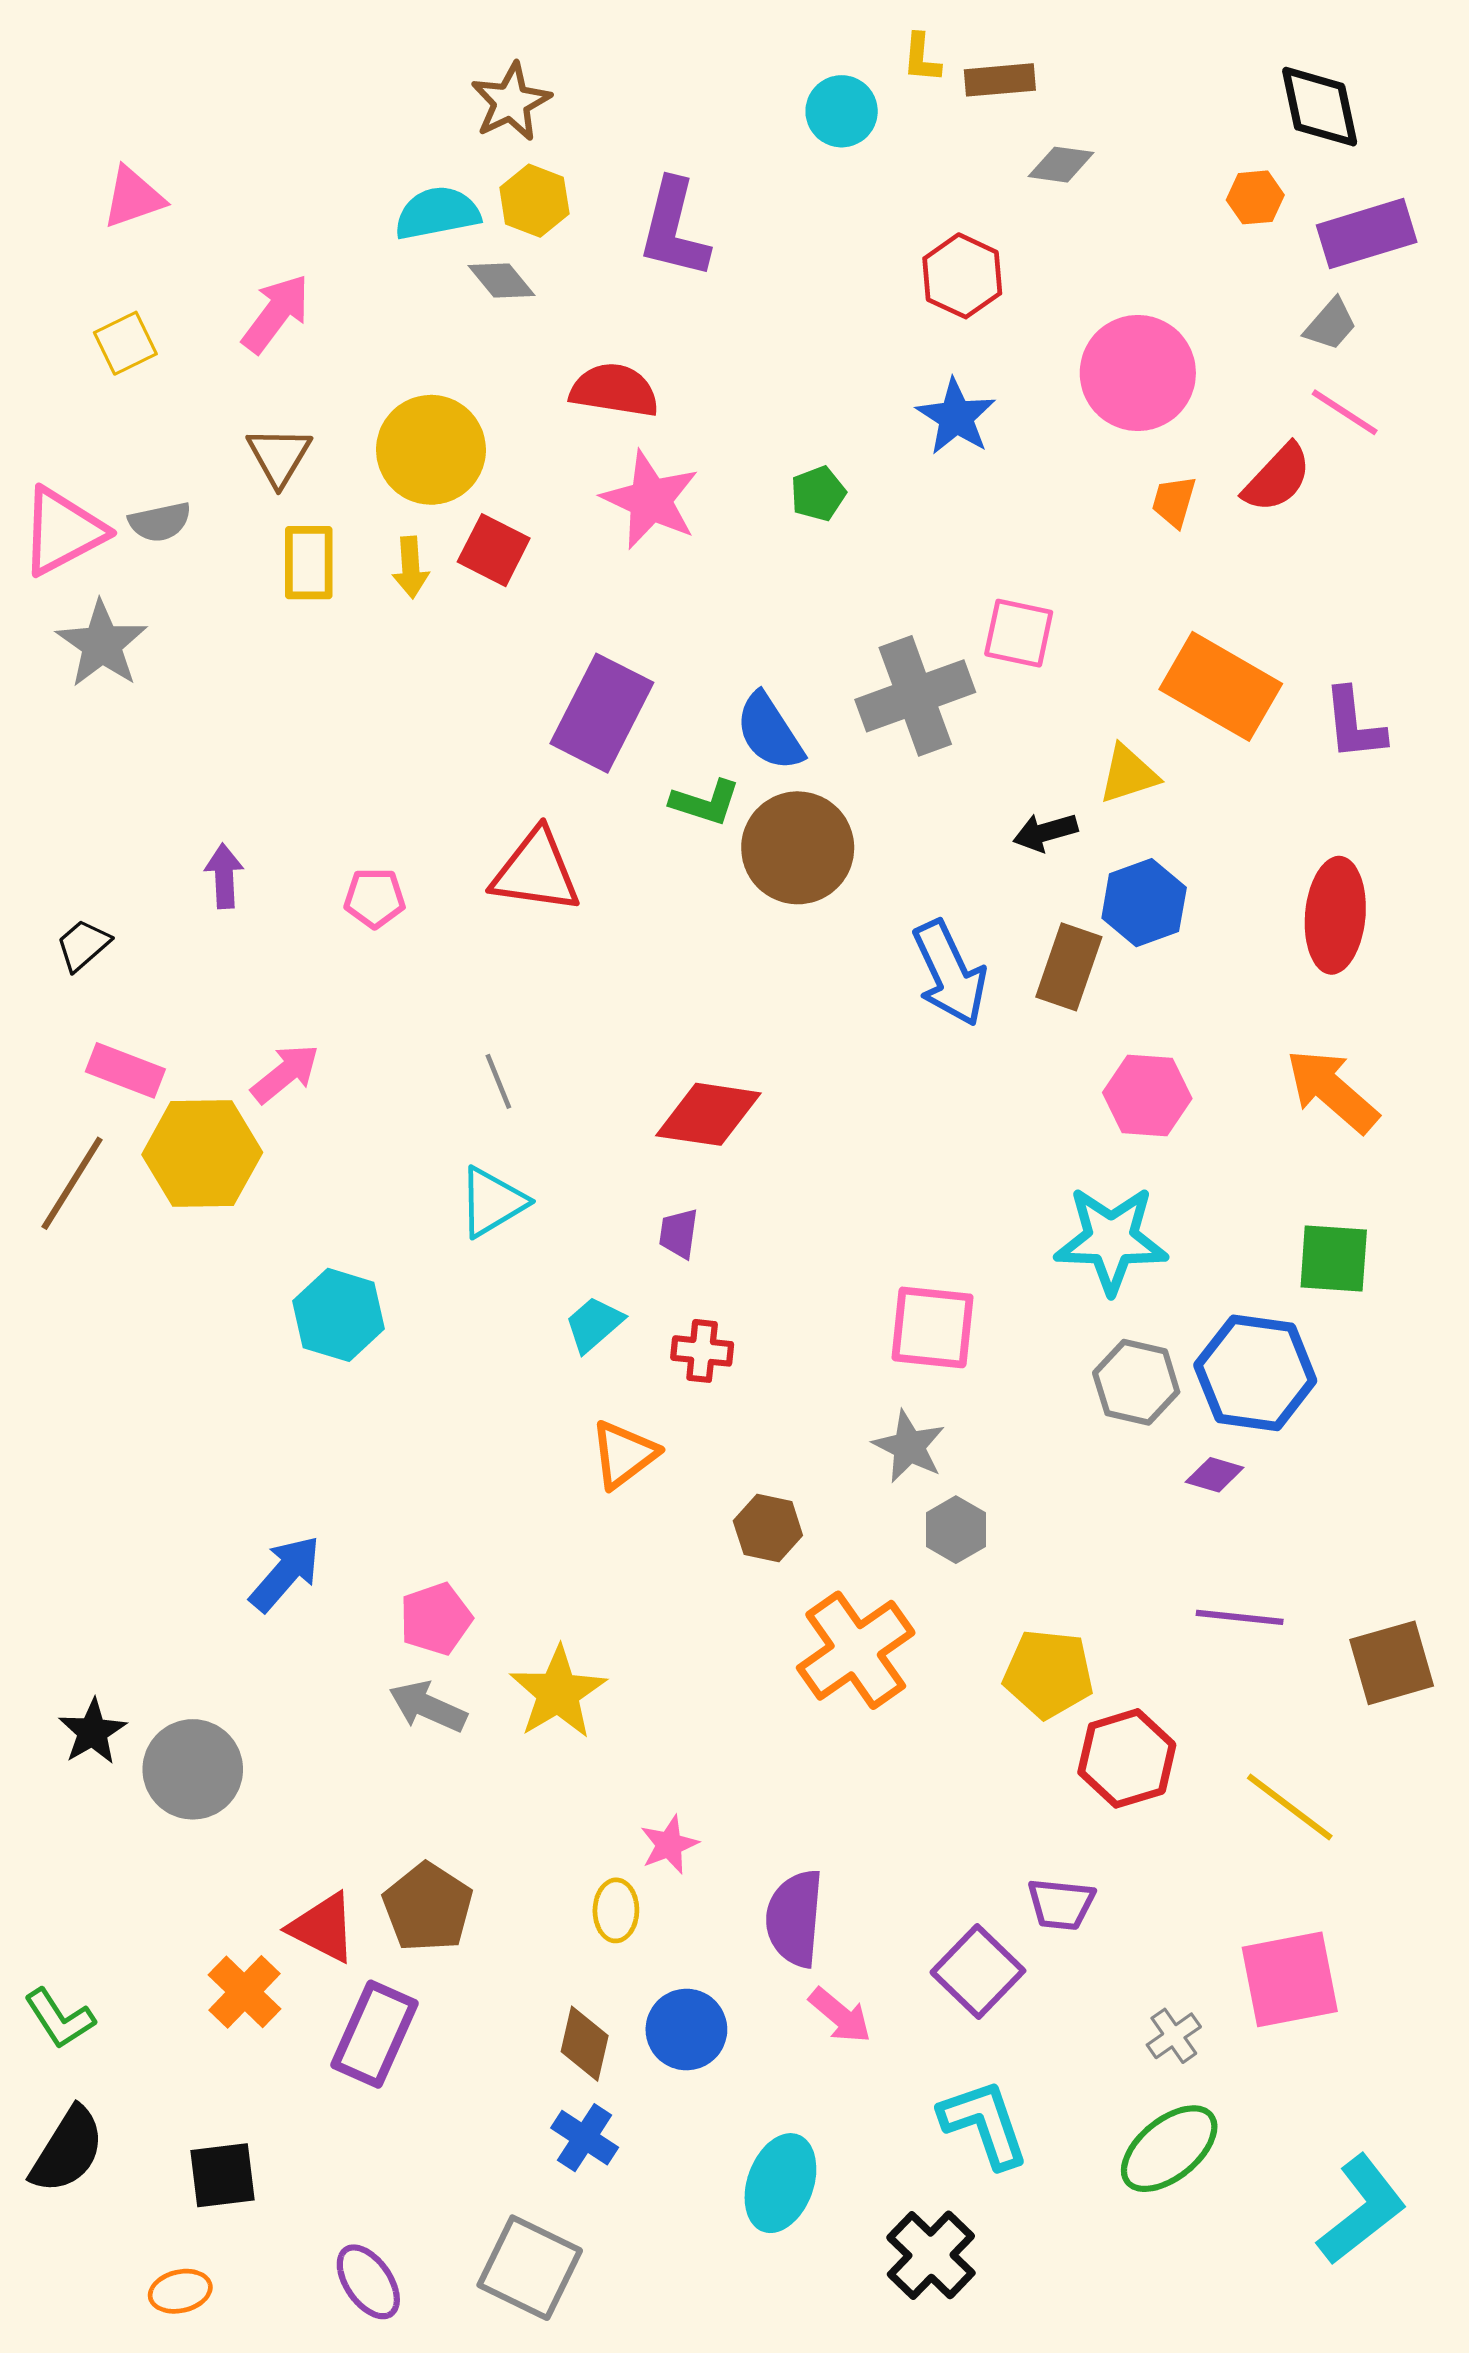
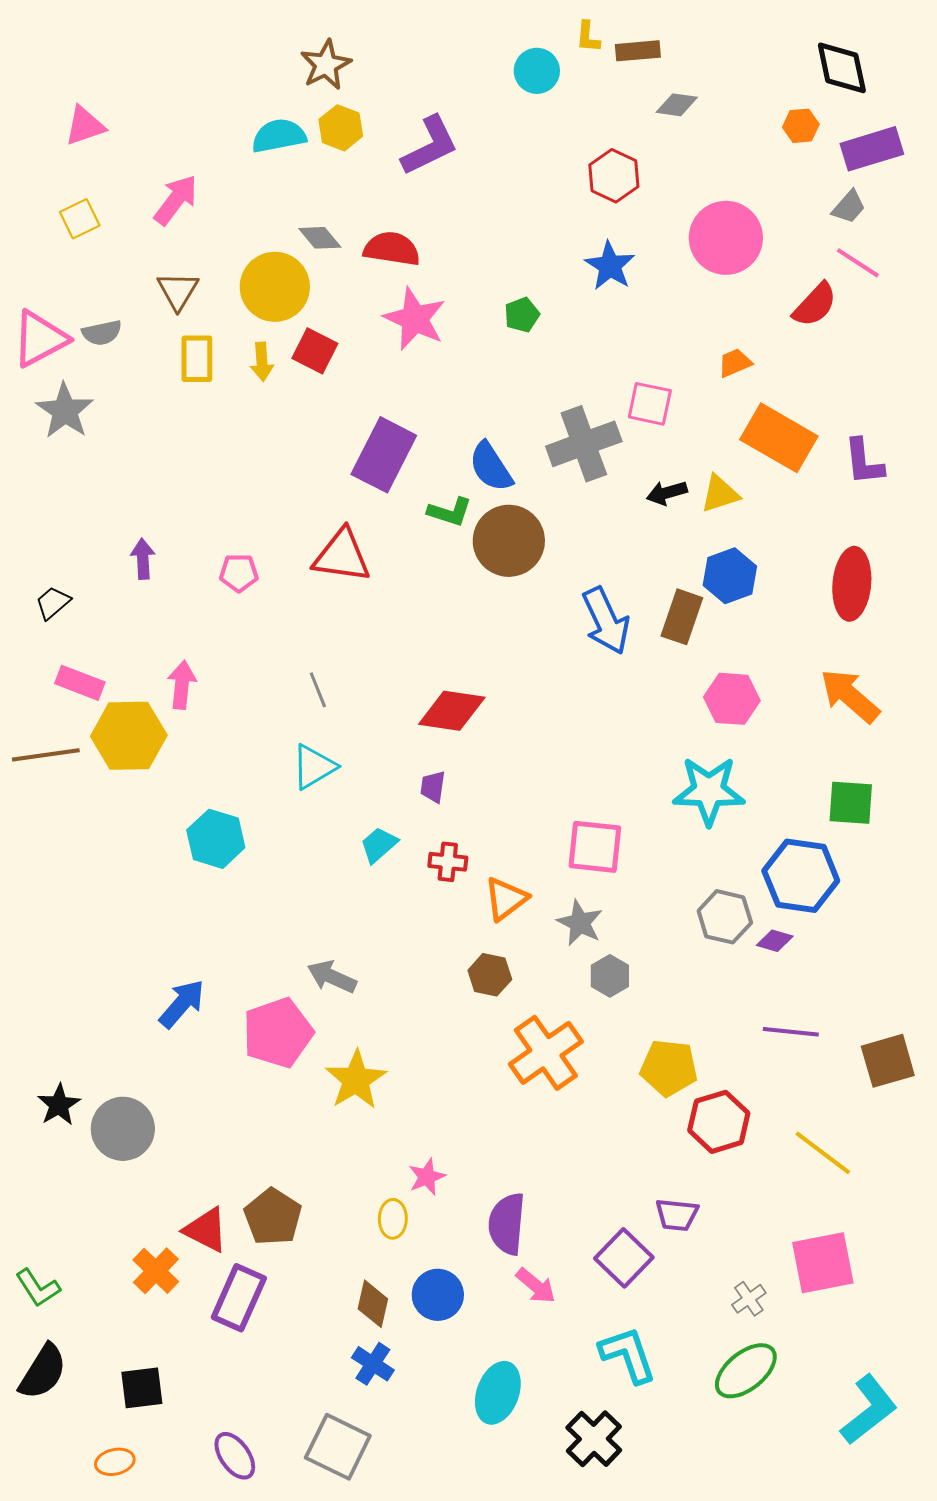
purple L-shape: (674, 229) -> (430, 146), turned -130
gray diamond: (502, 281) -> (320, 238), moved
orange trapezoid: (1174, 502) -> (735, 363), moved, turned 51
black arrow: (1045, 832) -> (667, 493), moved
pink arrow: (285, 1074) -> (182, 685), turned -45
brown line: (72, 1183) -> (46, 755), turned 50
gray hexagon: (1136, 1382) -> (725, 917), moved
orange triangle: (624, 1454) -> (506, 899), moved
pink pentagon: (436, 1619) -> (278, 1033), size x1.5
gray arrow: (428, 1707) -> (332, 977), moved

